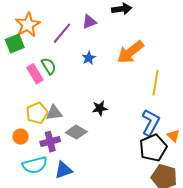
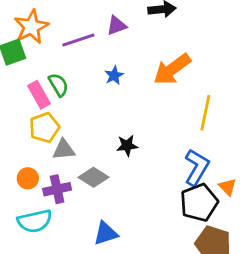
purple line: (62, 33) -> (78, 40), turned 30
yellow pentagon: (37, 113) -> (44, 128), moved
orange circle: (21, 137) -> (28, 178), moved
blue triangle: (63, 170) -> (106, 233), moved

